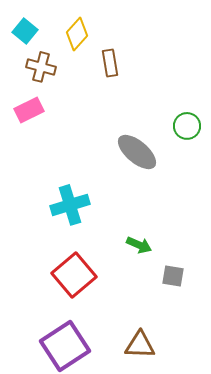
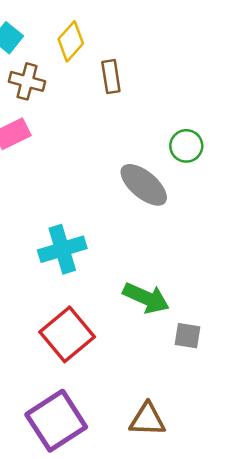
green circle: (187, 126) -> (186, 146), moved
green arrow: (139, 245) -> (146, 298), size x1.5

